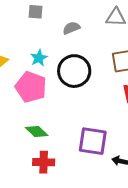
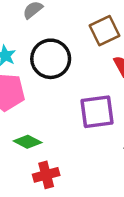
purple square: (93, 141) -> (97, 112), moved

